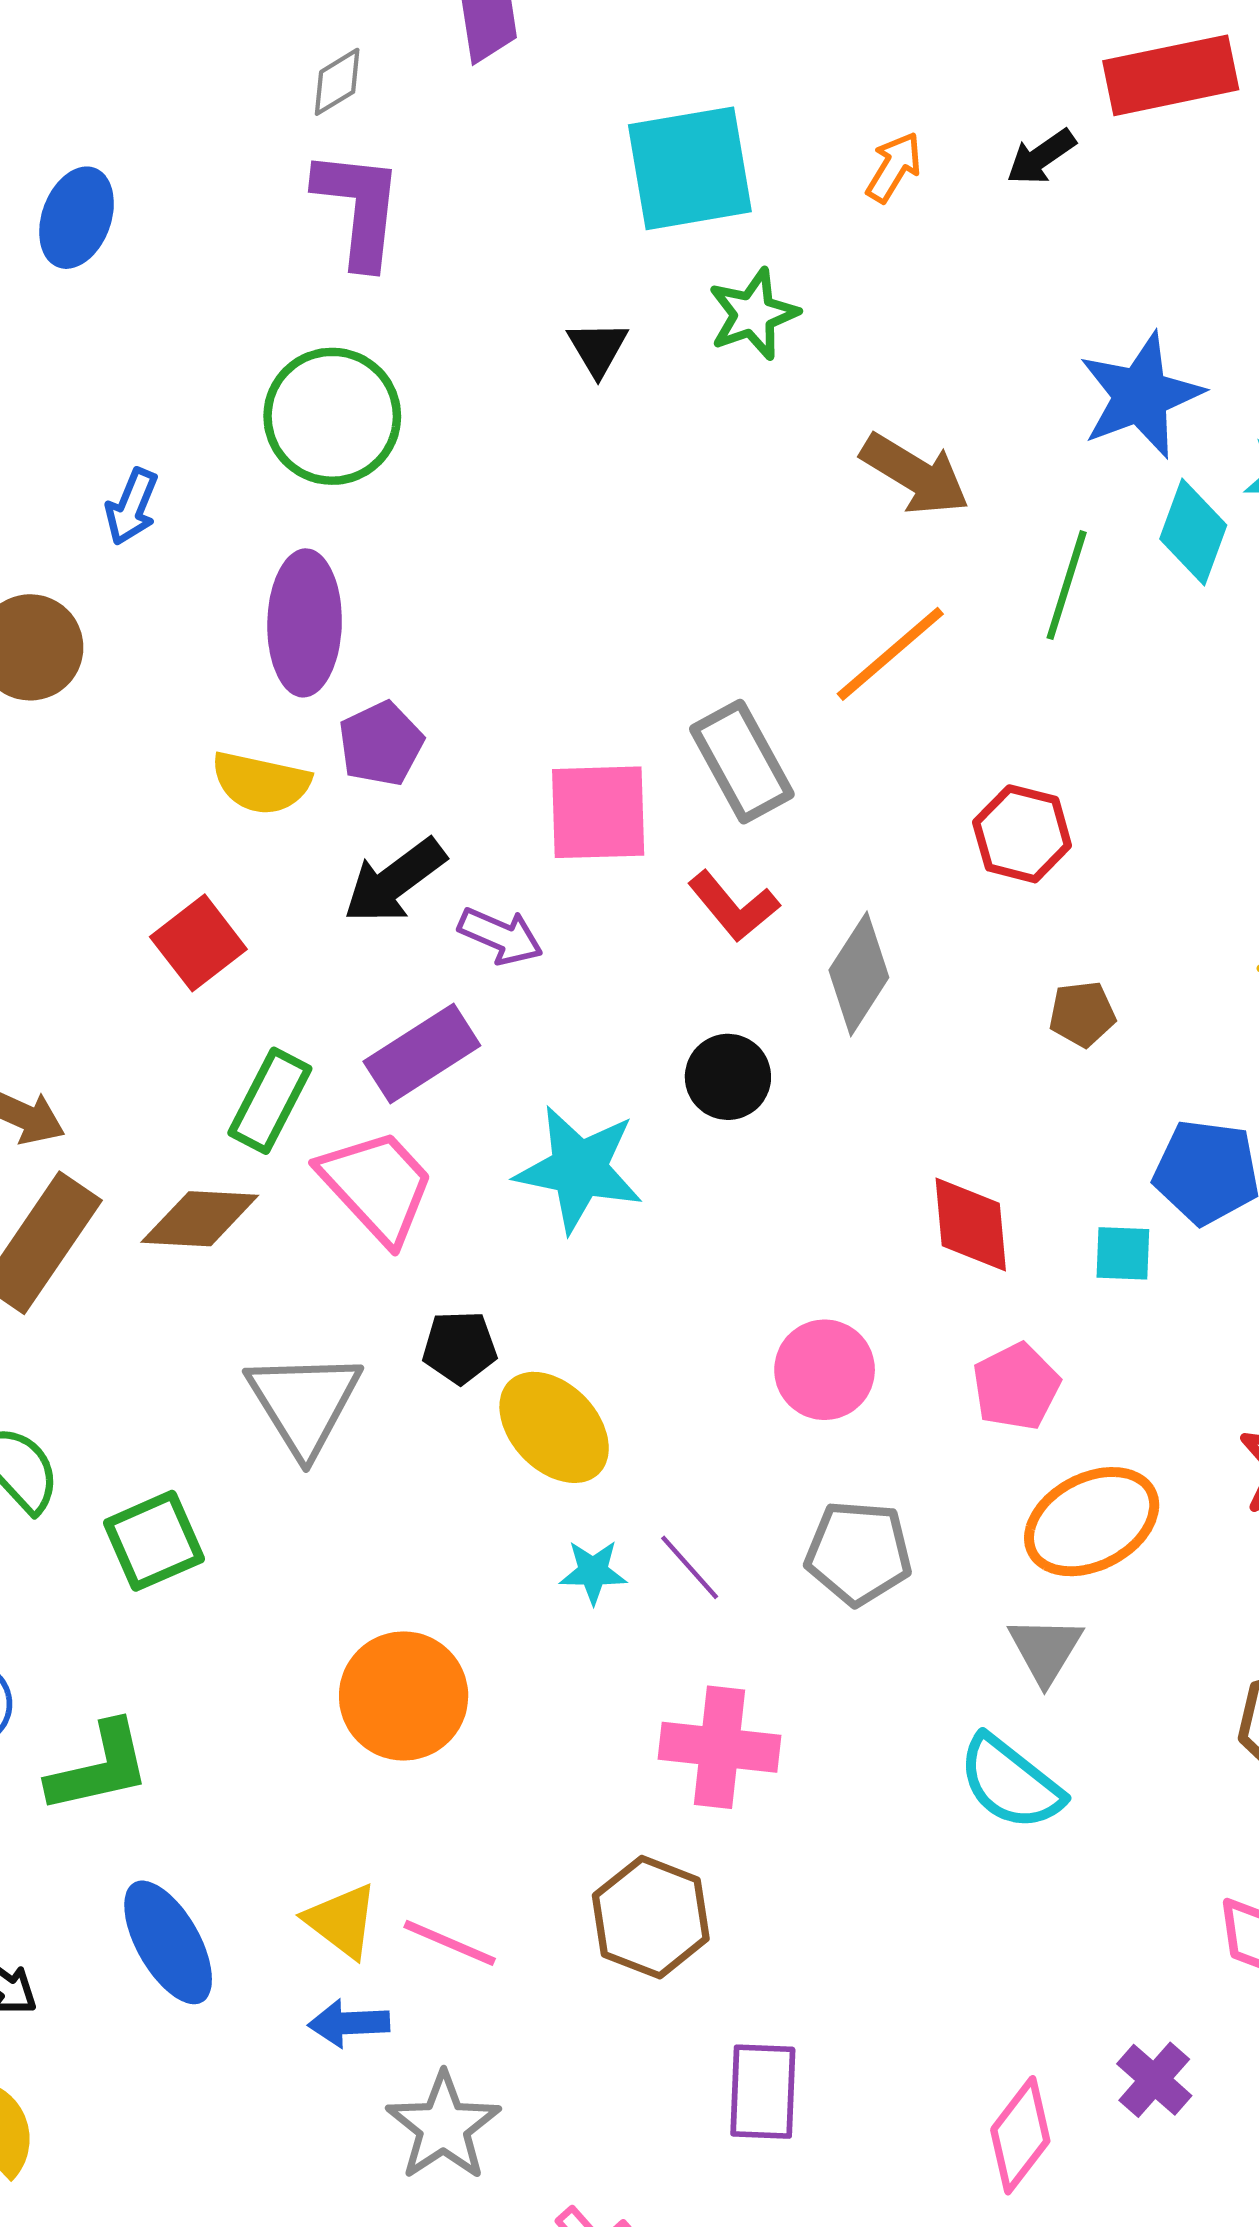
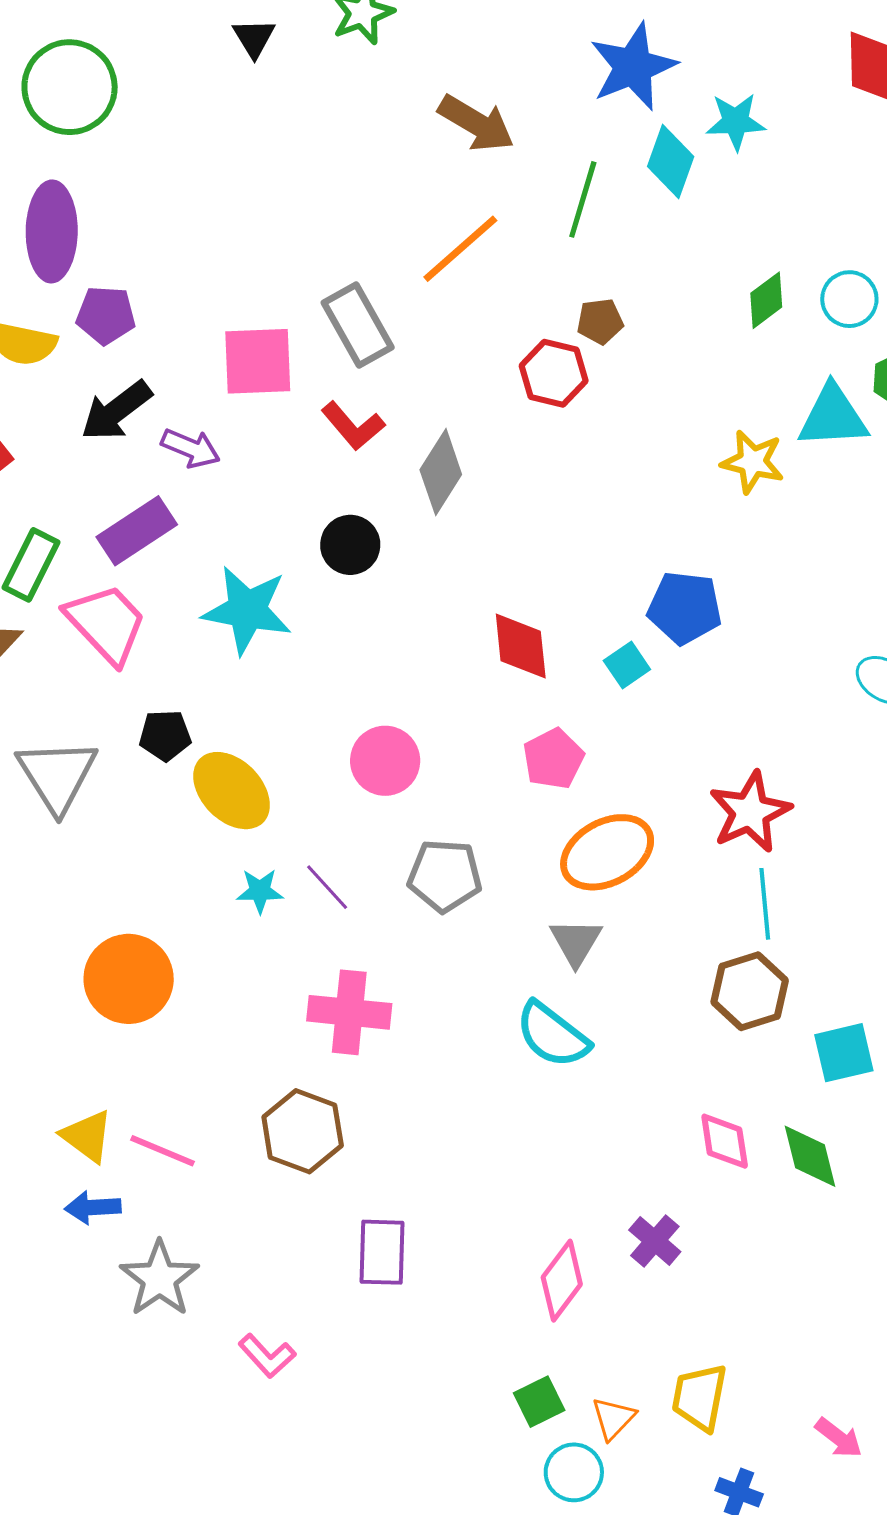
purple pentagon: (381, 744) -> (106, 315), turned 30
brown pentagon: (1082, 1014) -> (600, 321), moved
cyan square: (1123, 1253) -> (627, 665), turned -36
pink circle: (825, 1370) -> (385, 761), moved

